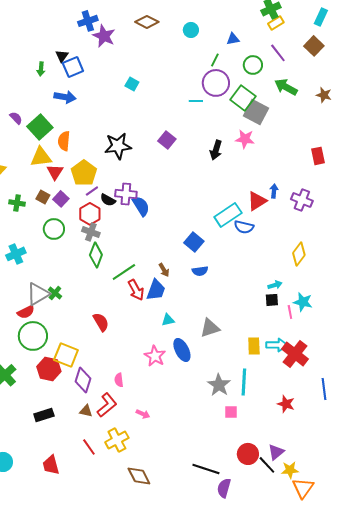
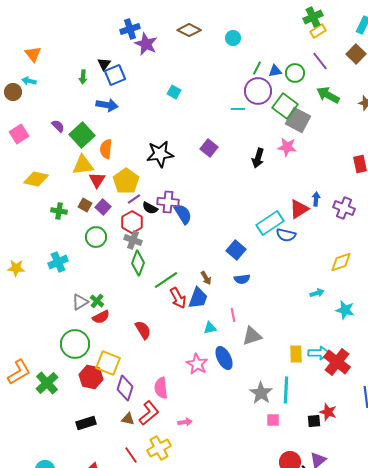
blue triangle: (233, 39) -> (275, 71), moved
yellow diamond: (299, 254) -> (341, 262), turned 35
gray triangle: (38, 294) -> (80, 302), size x0.7
black square: (272, 300) -> (314, 421), moved
red semicircle: (26, 312) -> (101, 317), moved
pink line: (290, 312) -> (233, 315), moved
pink semicircle: (119, 380) -> (161, 388), size x1.5
pink arrow: (143, 414) -> (185, 422), turned -32

